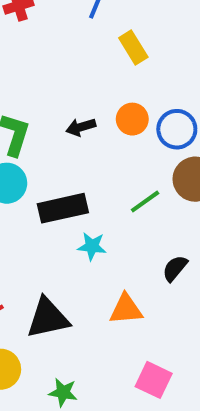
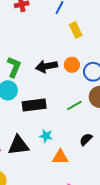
black arrow: (81, 127) -> (46, 66), size x1.5
cyan star: (92, 246) -> (46, 136), moved
black triangle: (48, 318) -> (18, 145), moved

